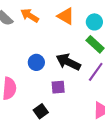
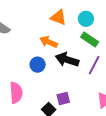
orange arrow: (30, 16) -> (49, 42), moved
purple square: (58, 87) -> (63, 99), moved

